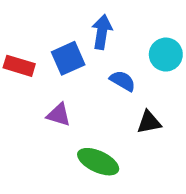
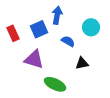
red rectangle: (19, 66) -> (13, 33), turned 49
purple triangle: (59, 115) -> (34, 59), size x1.5

